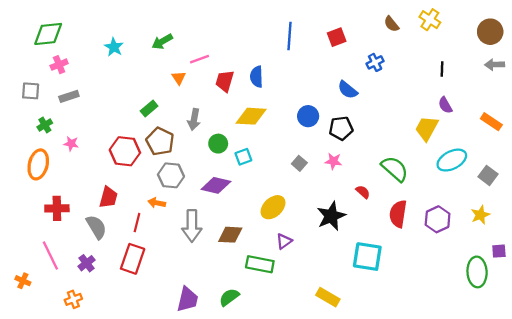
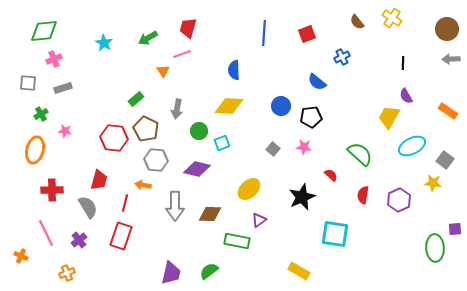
red trapezoid: (225, 81) -> (188, 28), moved
red semicircle: (398, 214) -> (363, 195), size x0.7
yellow star: (480, 215) -> (433, 183), moved, turned 30

